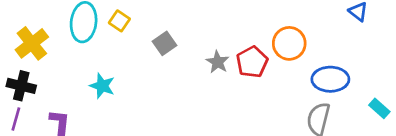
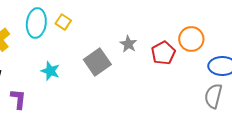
gray square: (165, 43) -> (97, 62), moved, size x1.5
gray star: (218, 62) -> (128, 44), moved

